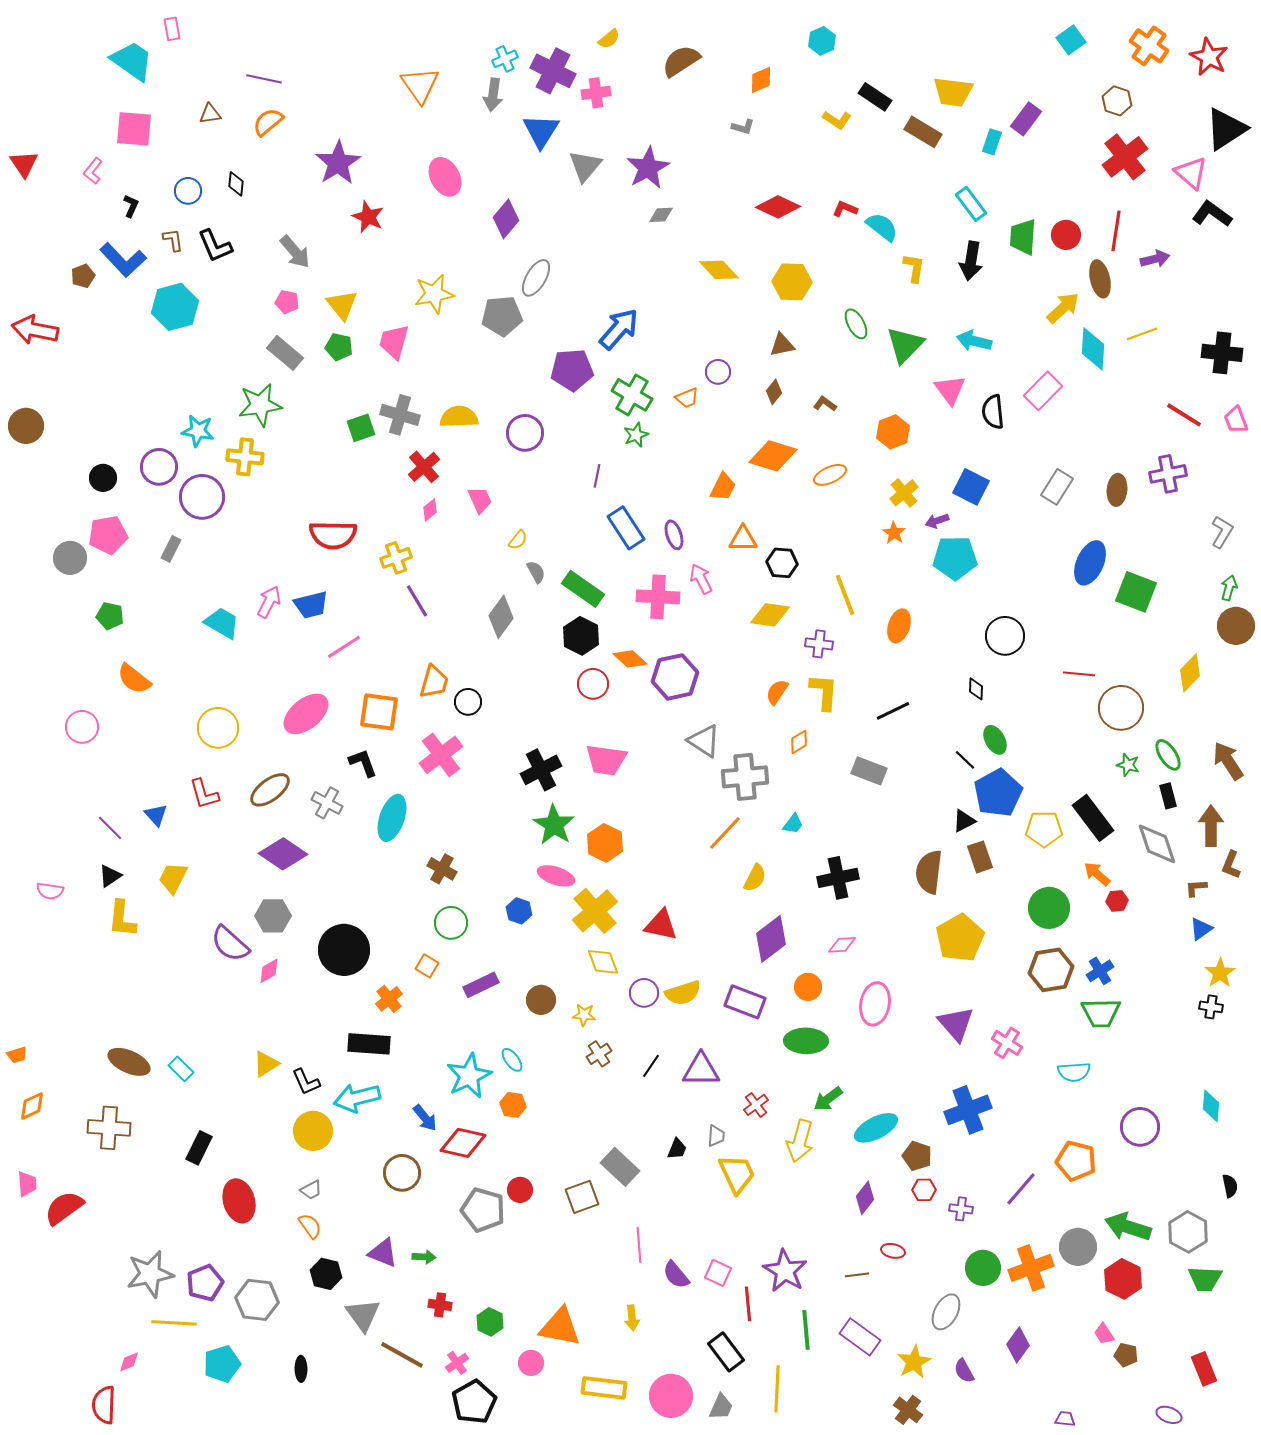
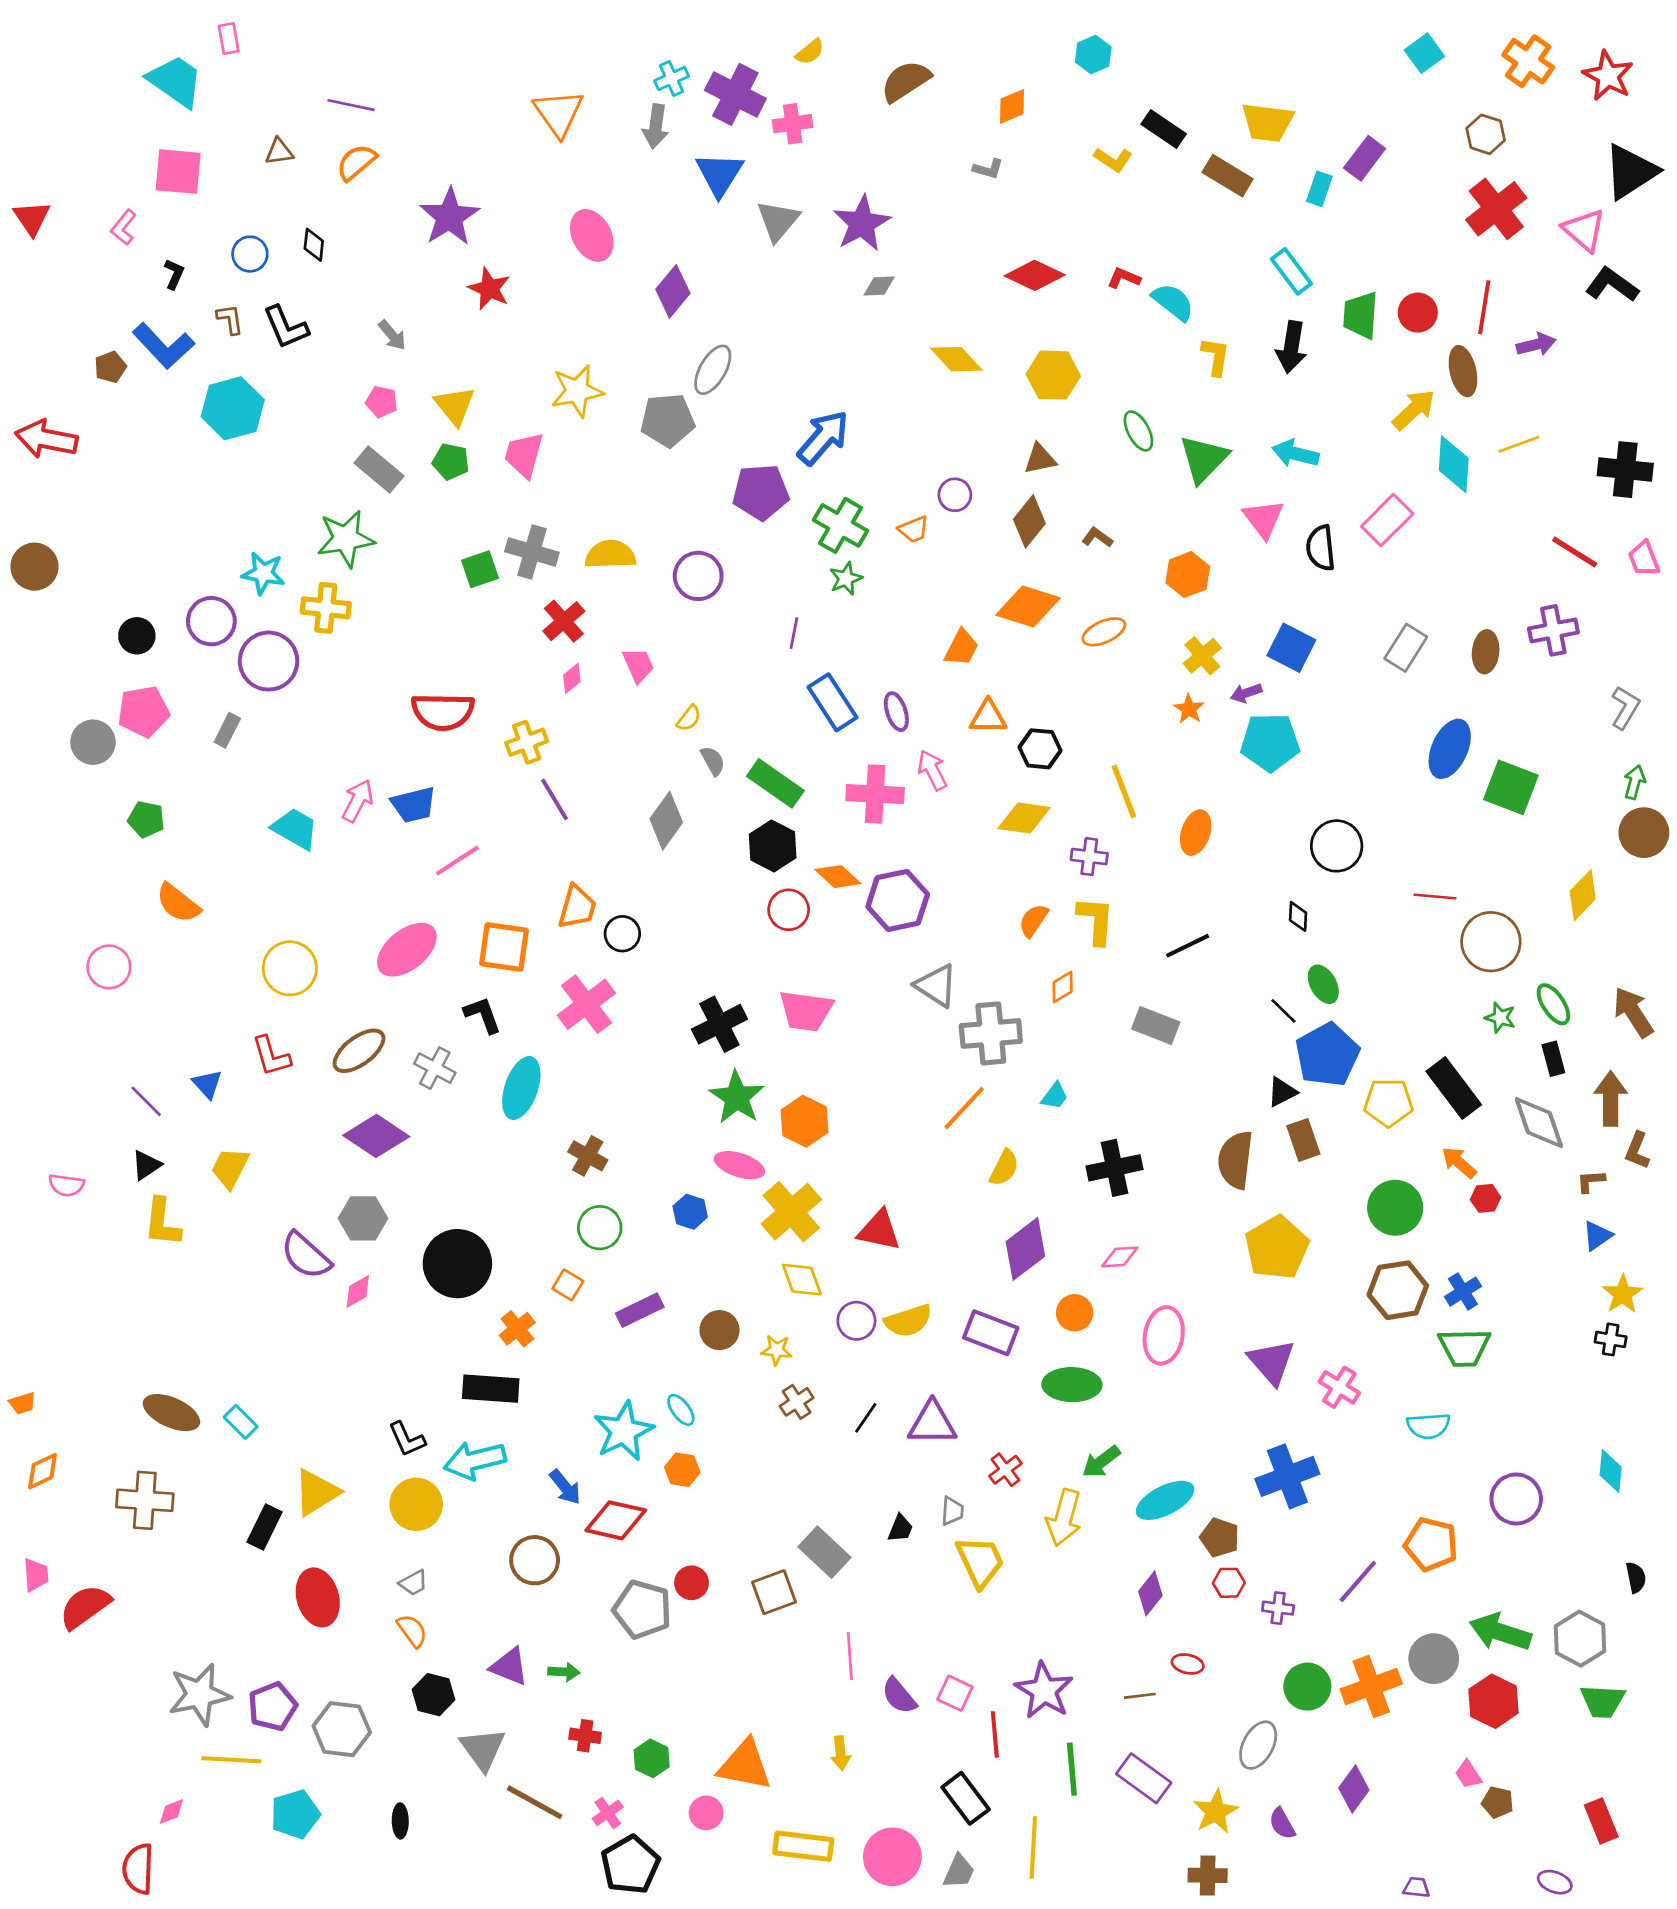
gray arrow: (295, 252) -> (392, 335), size x0.7
brown diamond: (774, 392) -> (1029, 521), size x1.5
yellow triangle: (266, 1064) -> (316, 1492), moved, size x1.4
brown cross: (908, 1410) -> (1208, 1875), turned -36

